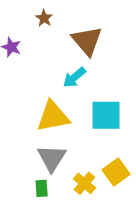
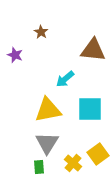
brown triangle: (87, 41) -> (93, 50), moved, turned -44

